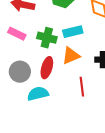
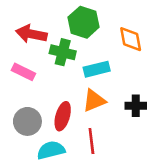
green cross: (47, 38) -> (63, 52), moved
red line: (82, 87) -> (91, 141), moved

